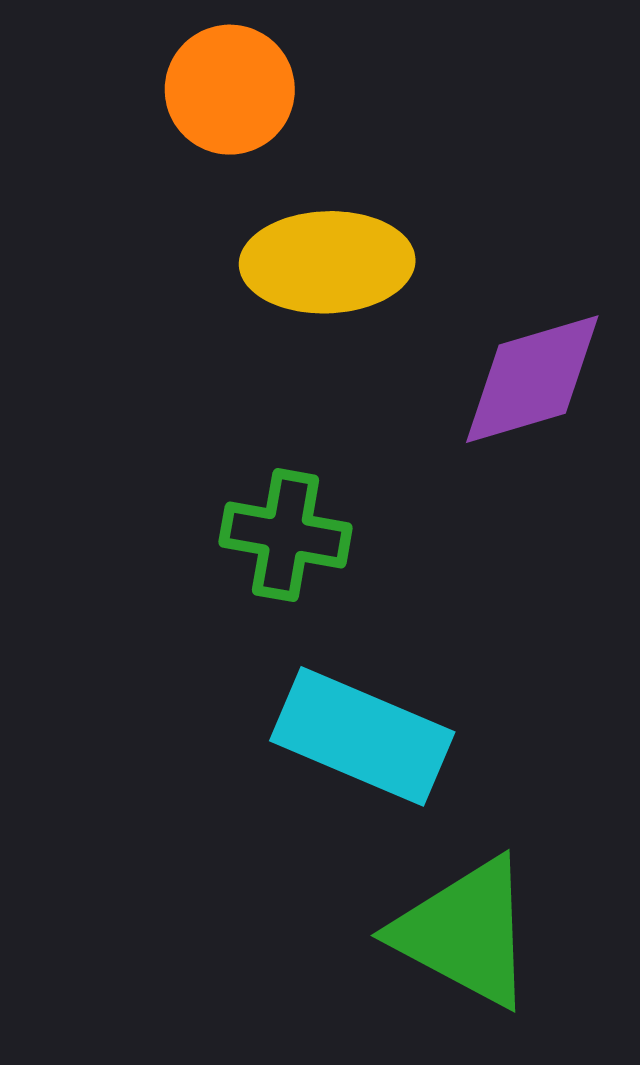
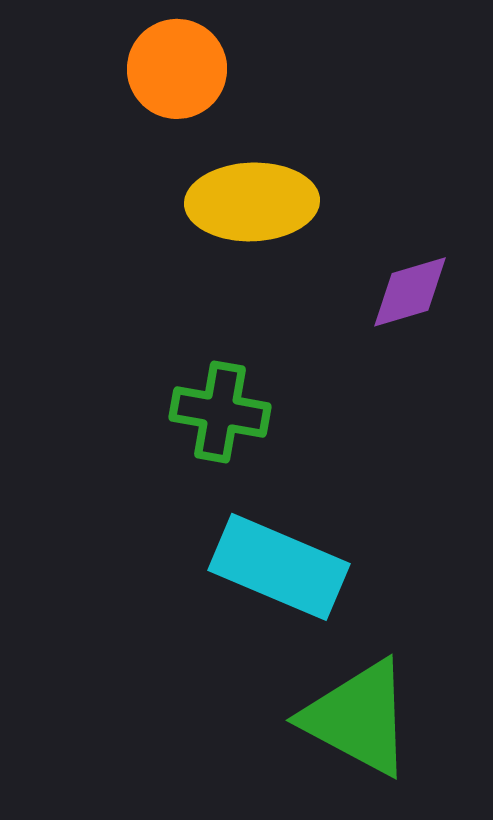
purple diamond: (532, 379) -> (410, 292), size x0.7

